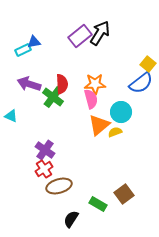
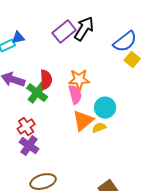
blue semicircle: (141, 83) -> (125, 42), moved
red cross: (44, 169) -> (26, 127), moved

